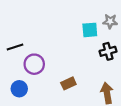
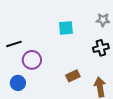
cyan square: (90, 30) -> (66, 28), moved
brown rectangle: (68, 83) -> (73, 76), moved

